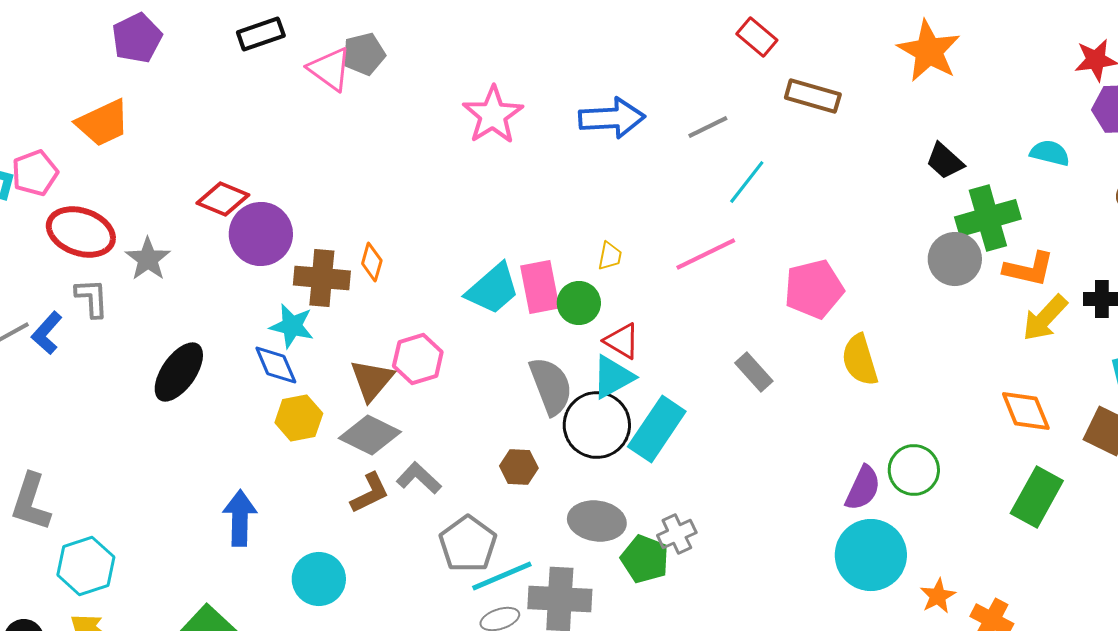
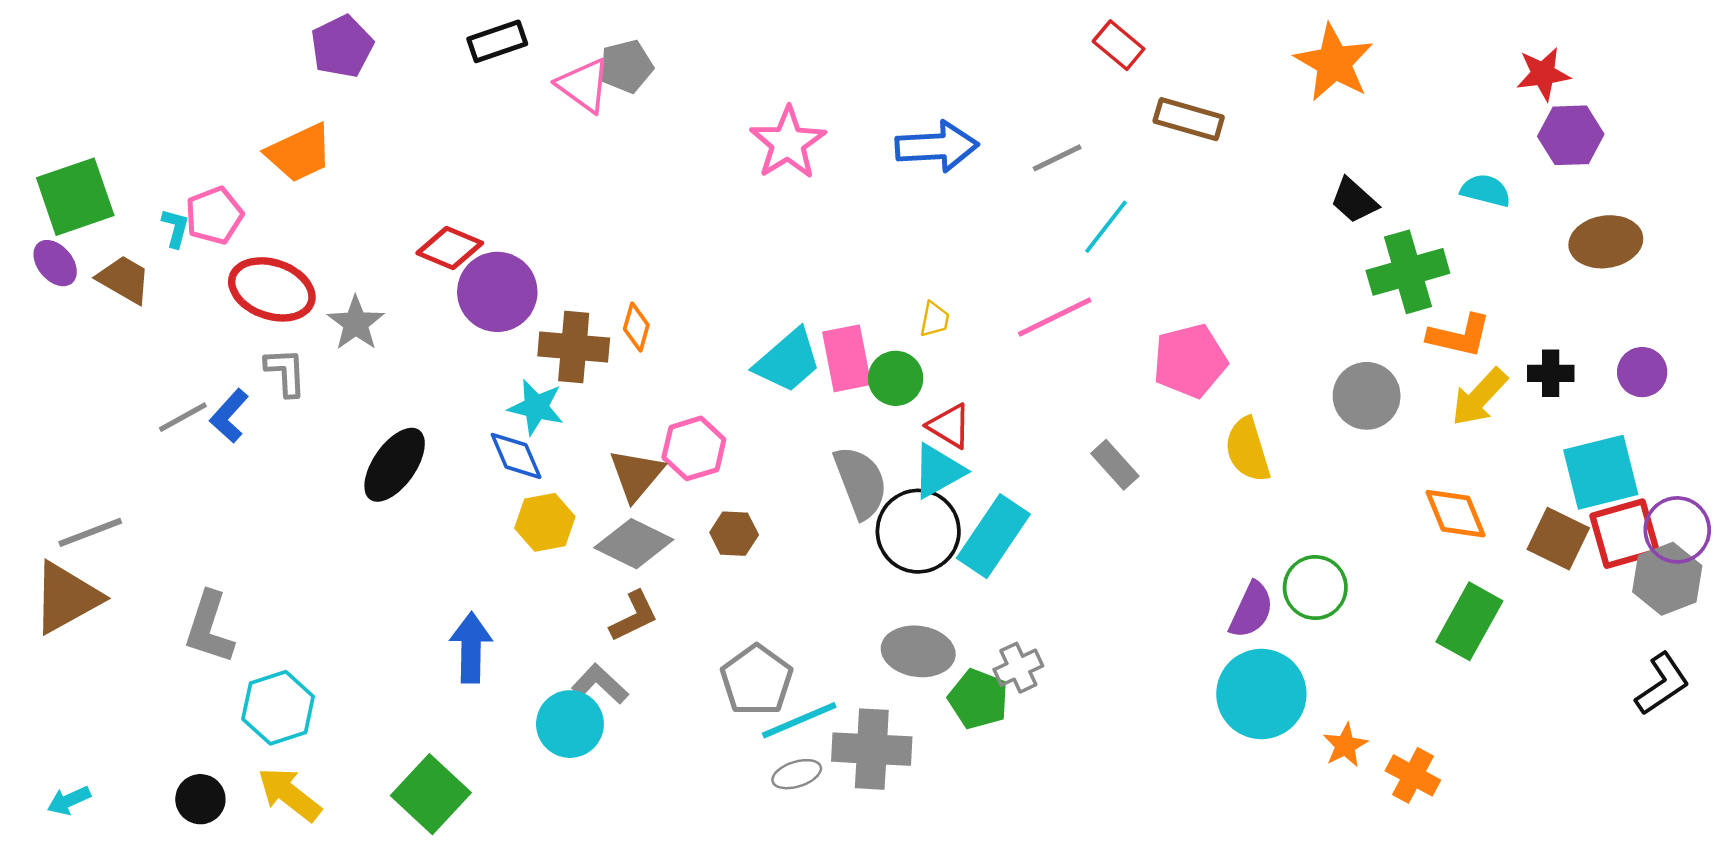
gray circle: (955, 259) -> (1367, 396), moved
brown hexagon: (519, 467) -> (734, 534), moved
gray L-shape: (419, 478) -> (600, 684), moved

